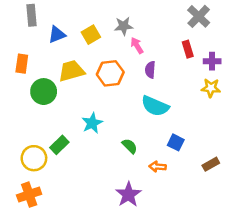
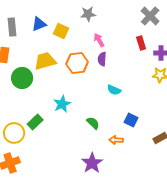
gray rectangle: (31, 15) -> (12, 27), moved
gray star: (124, 26) -> (88, 14), moved
blue triangle: (57, 35) -> (39, 24), moved
yellow square: (91, 35) -> (61, 31), turned -35
purple semicircle: (150, 70) -> (102, 59), moved
cyan semicircle: (155, 106) -> (114, 90), size x0.6

